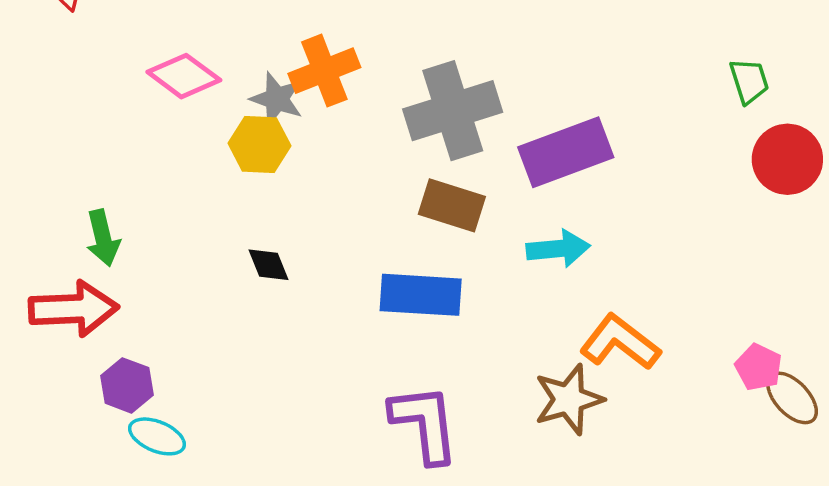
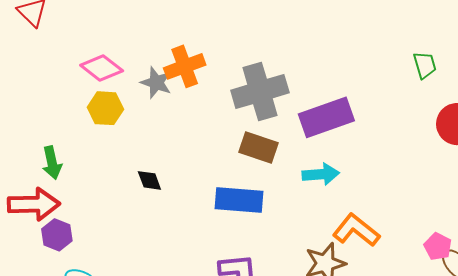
green trapezoid: (749, 81) -> (425, 65), moved
yellow hexagon: (259, 144) -> (105, 108), moved
purple hexagon: (127, 385) -> (57, 235), moved

